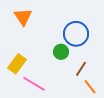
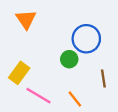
brown line: (81, 69) -> (103, 79), moved, turned -42
orange line: (90, 87) -> (75, 99), moved

